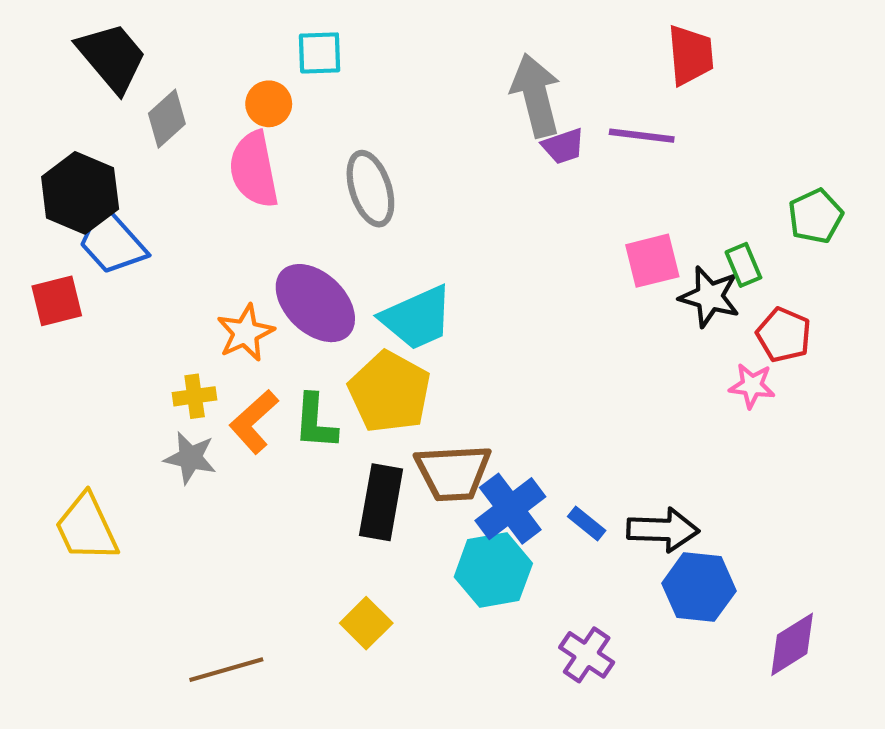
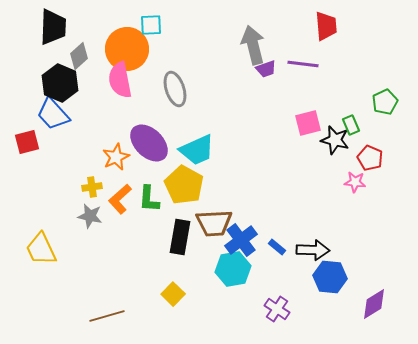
black trapezoid: (112, 57) -> (53, 27), turned 42
orange circle: (269, 104) -> (127, 49), size x2.0
black hexagon: (80, 193) -> (60, 83), moved

